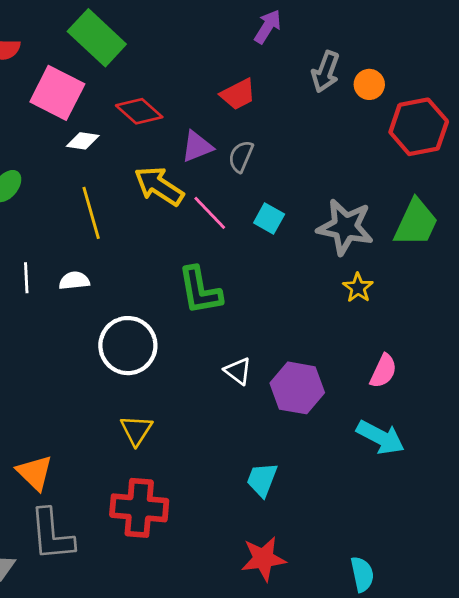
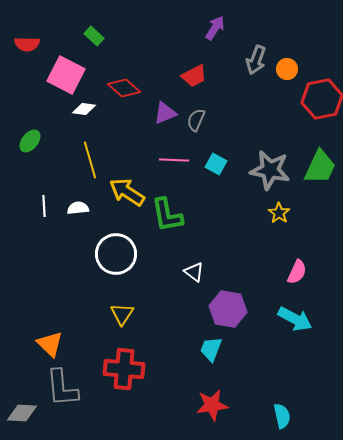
green rectangle: (97, 38) -> (94, 36), size x0.5
yellow arrow: (159, 186) -> (127, 192), moved
pink line: (210, 213) -> (174, 160), turned -44
purple hexagon: (297, 388) -> (228, 309), moved

